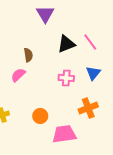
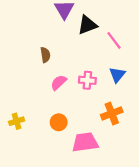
black triangle: (66, 44) -> (87, 25), moved
pink semicircle: (18, 75) -> (59, 82), moved

